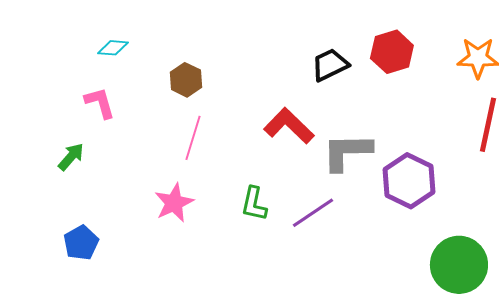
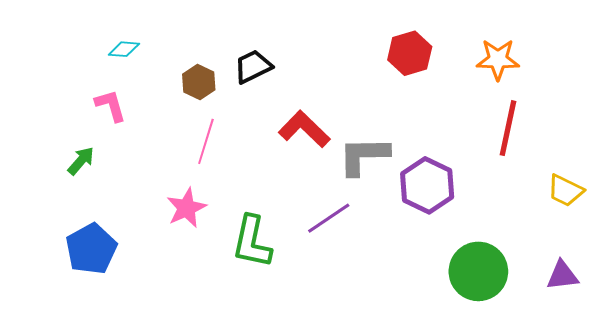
black trapezoid: (330, 65) -> (253, 67), moved
green L-shape: (254, 204) -> (252, 242), moved, size x1.5
blue pentagon: (81, 243) -> (91, 249), size x1.4

